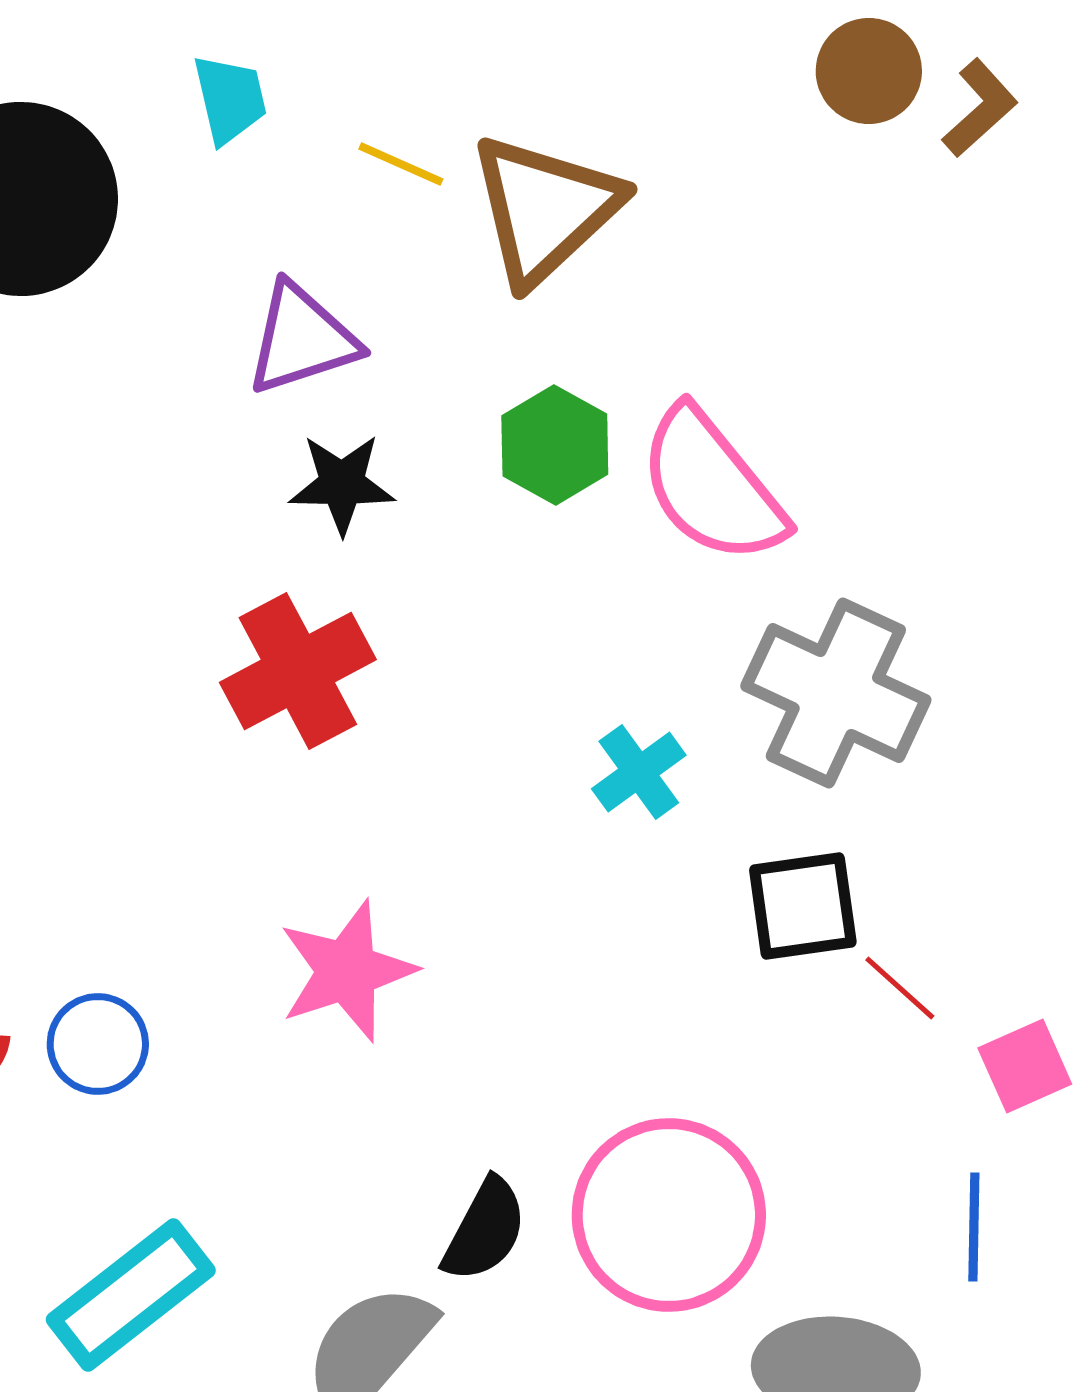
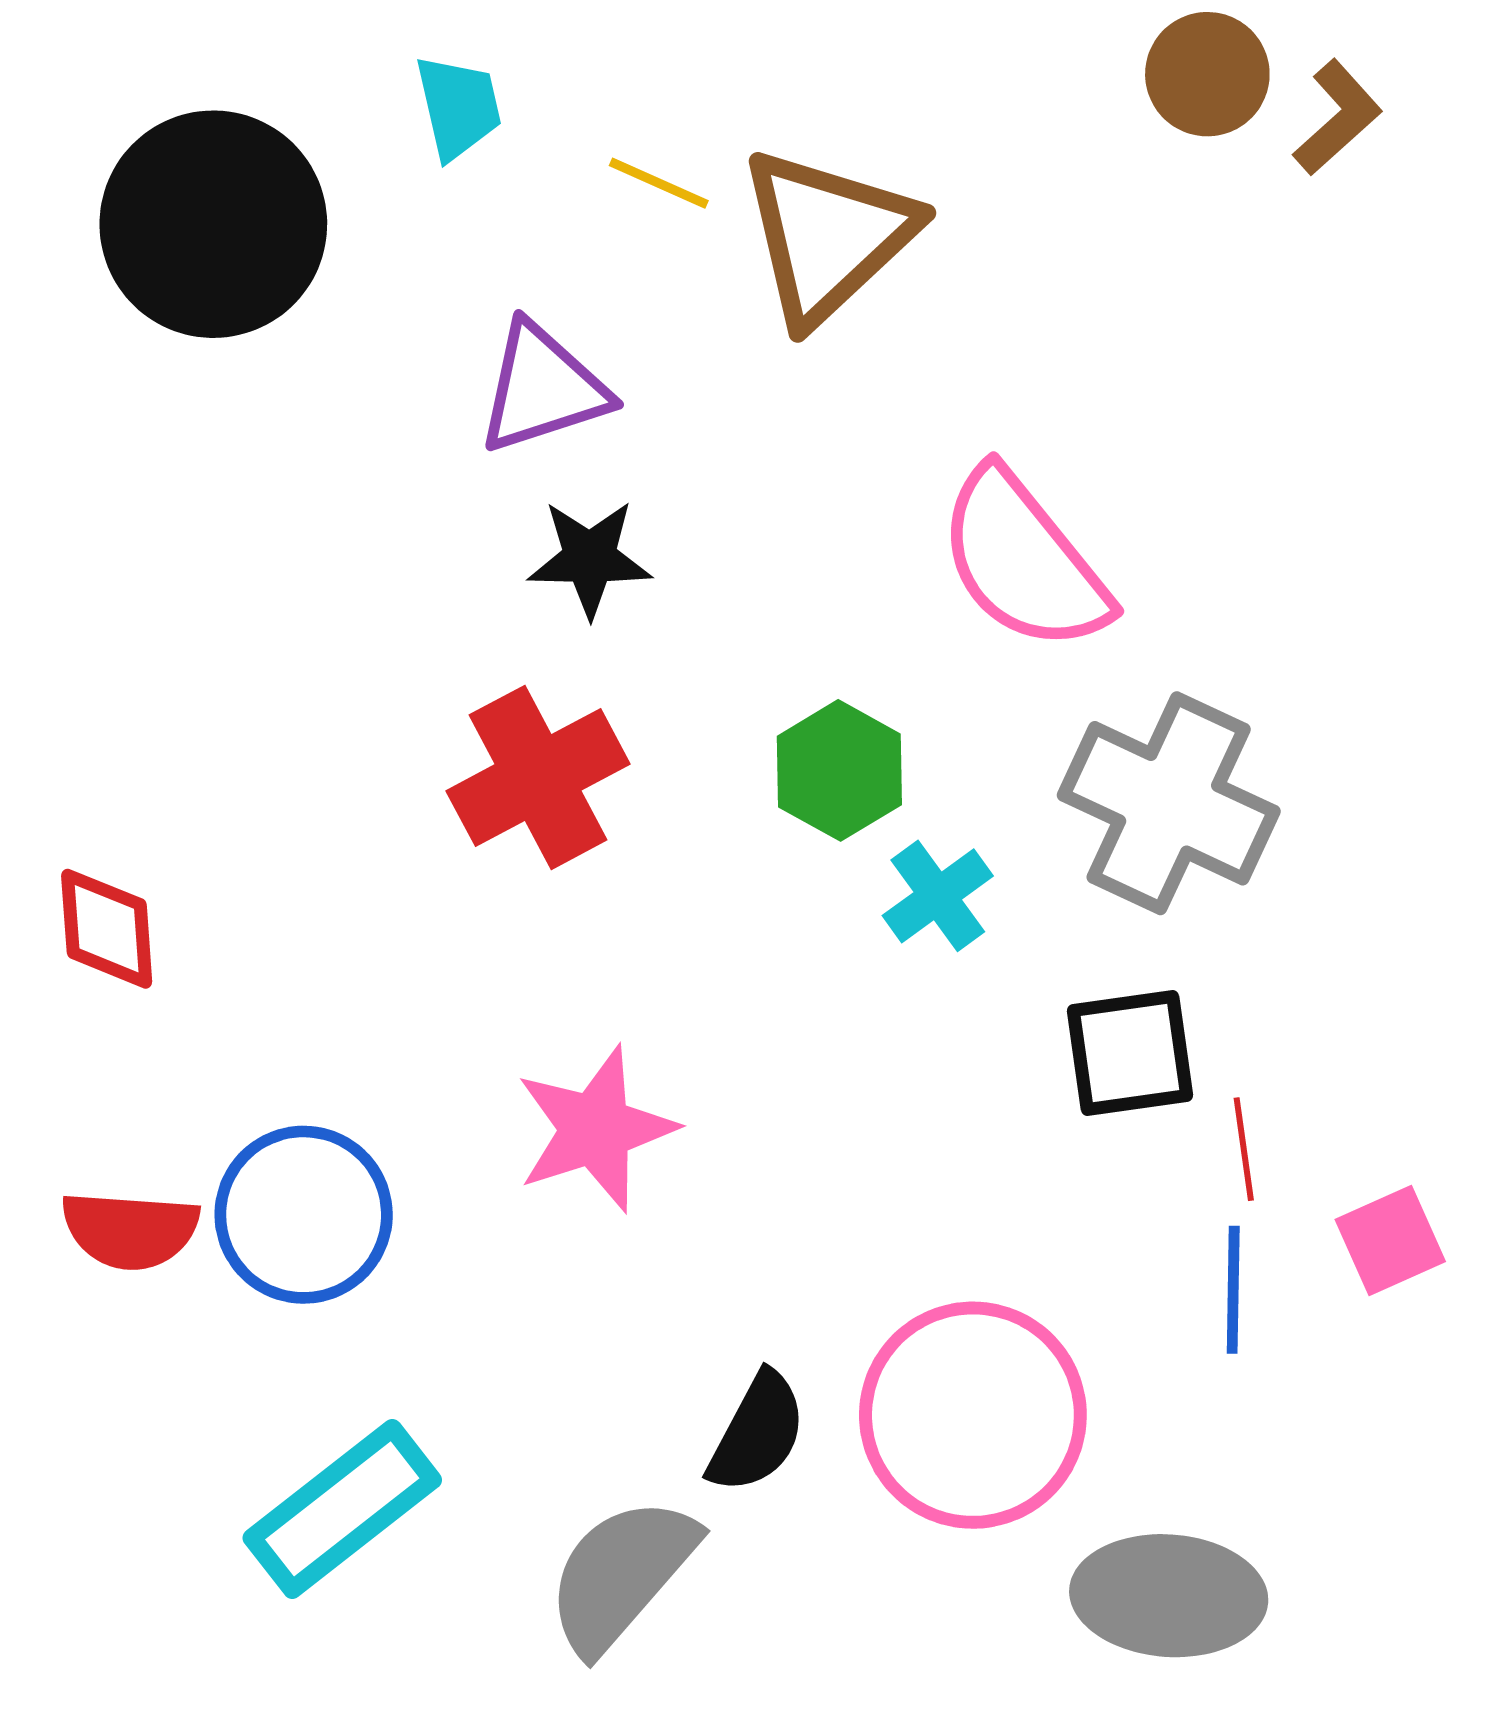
green hexagon: (555, 445) -> (839, 770), moved
red line: (900, 988) -> (1244, 1149), turned 40
blue circle: (98, 1044) -> (304, 1215), size x1.5
blue line: (974, 1227) -> (1233, 1290), moved

